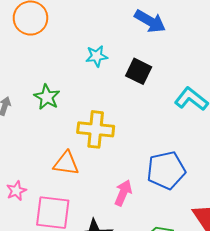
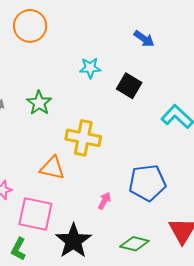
blue arrow: (150, 21) -> (144, 39), size x0.7
pink arrow: (123, 193) -> (104, 201), size x0.7

